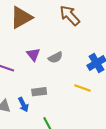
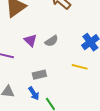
blue arrow: (23, 105) -> (34, 93), moved

